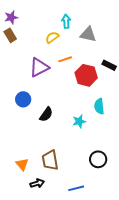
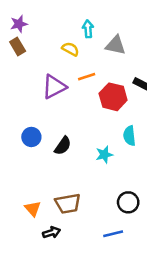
yellow semicircle: (52, 37) -> (70, 49), turned 64
blue circle: (23, 99) -> (31, 137), moved
brown trapezoid: (50, 160) -> (68, 204), turned -90
blue line: (76, 188) -> (113, 234), moved

